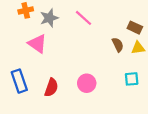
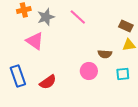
brown semicircle: (118, 45) -> (105, 54), moved, turned 120
pink circle: (87, 83) -> (89, 71), moved
red semicircle: (51, 88) -> (48, 82), turned 36

